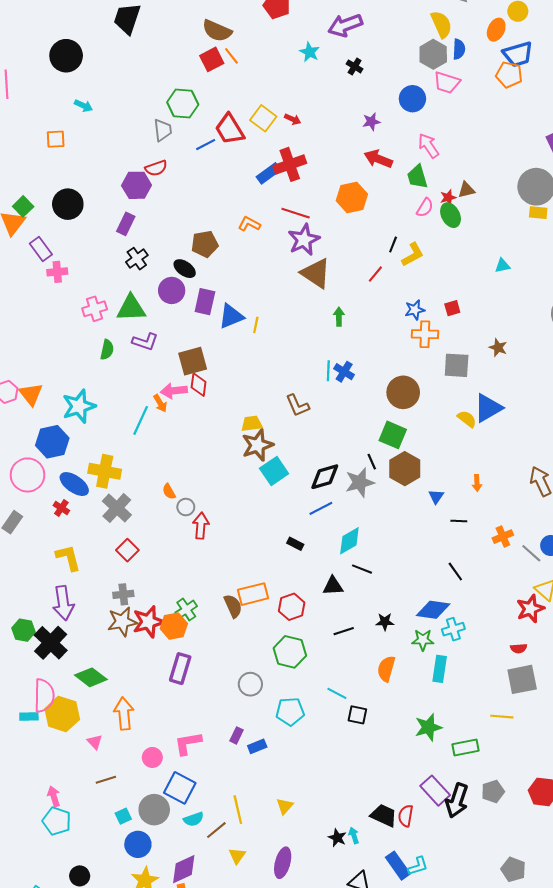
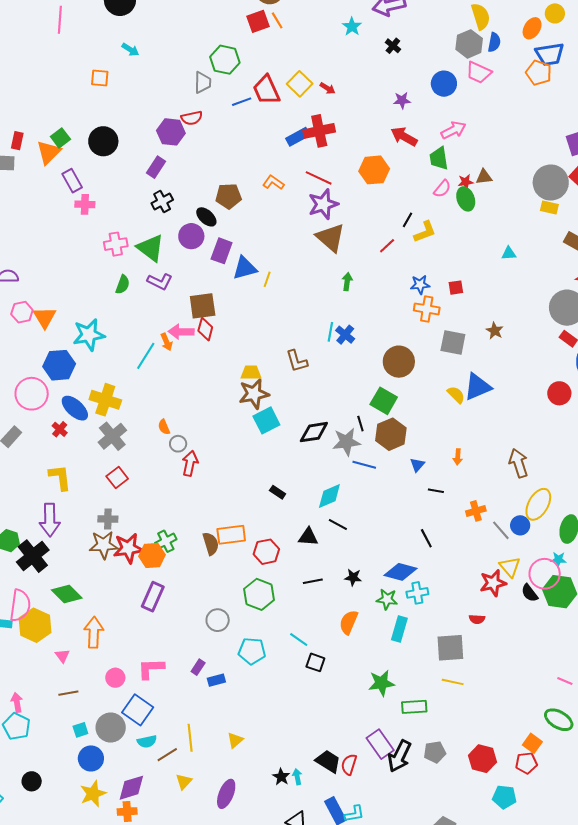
pink arrow: (429, 146) -> (453, 130), turned 90
green triangle: (131, 308) -> (151, 248), turned 32
blue line: (321, 508) -> (364, 465), moved, turned 35
gray square: (522, 679) -> (450, 648), moved

